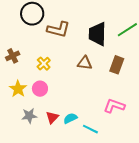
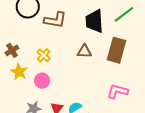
brown rectangle: (117, 65) -> (116, 50), size x1.4
yellow star: (18, 89) -> (19, 72), moved

